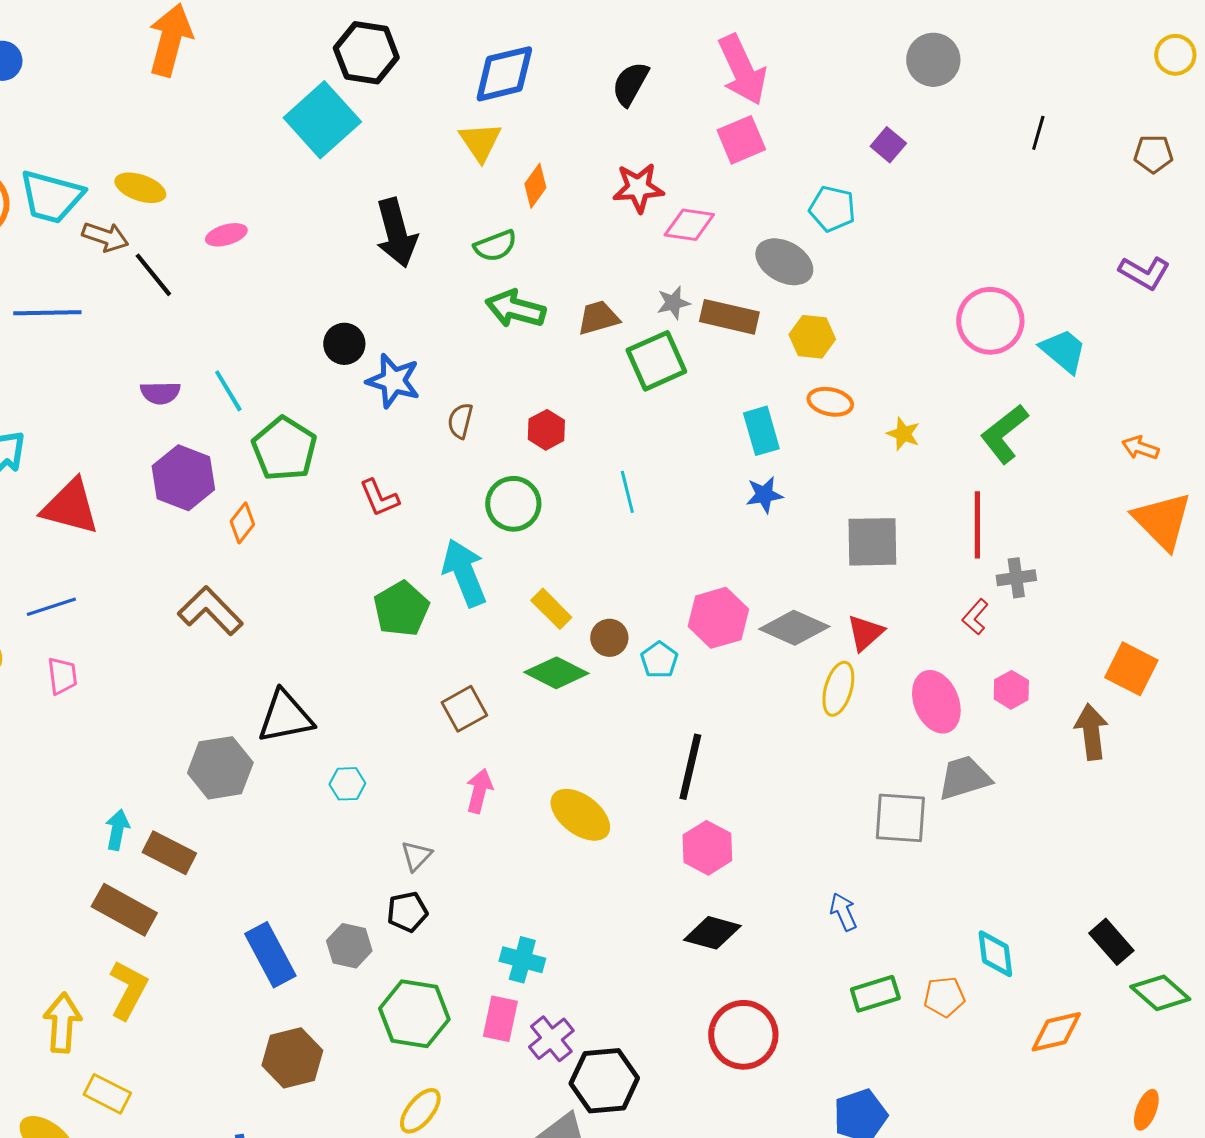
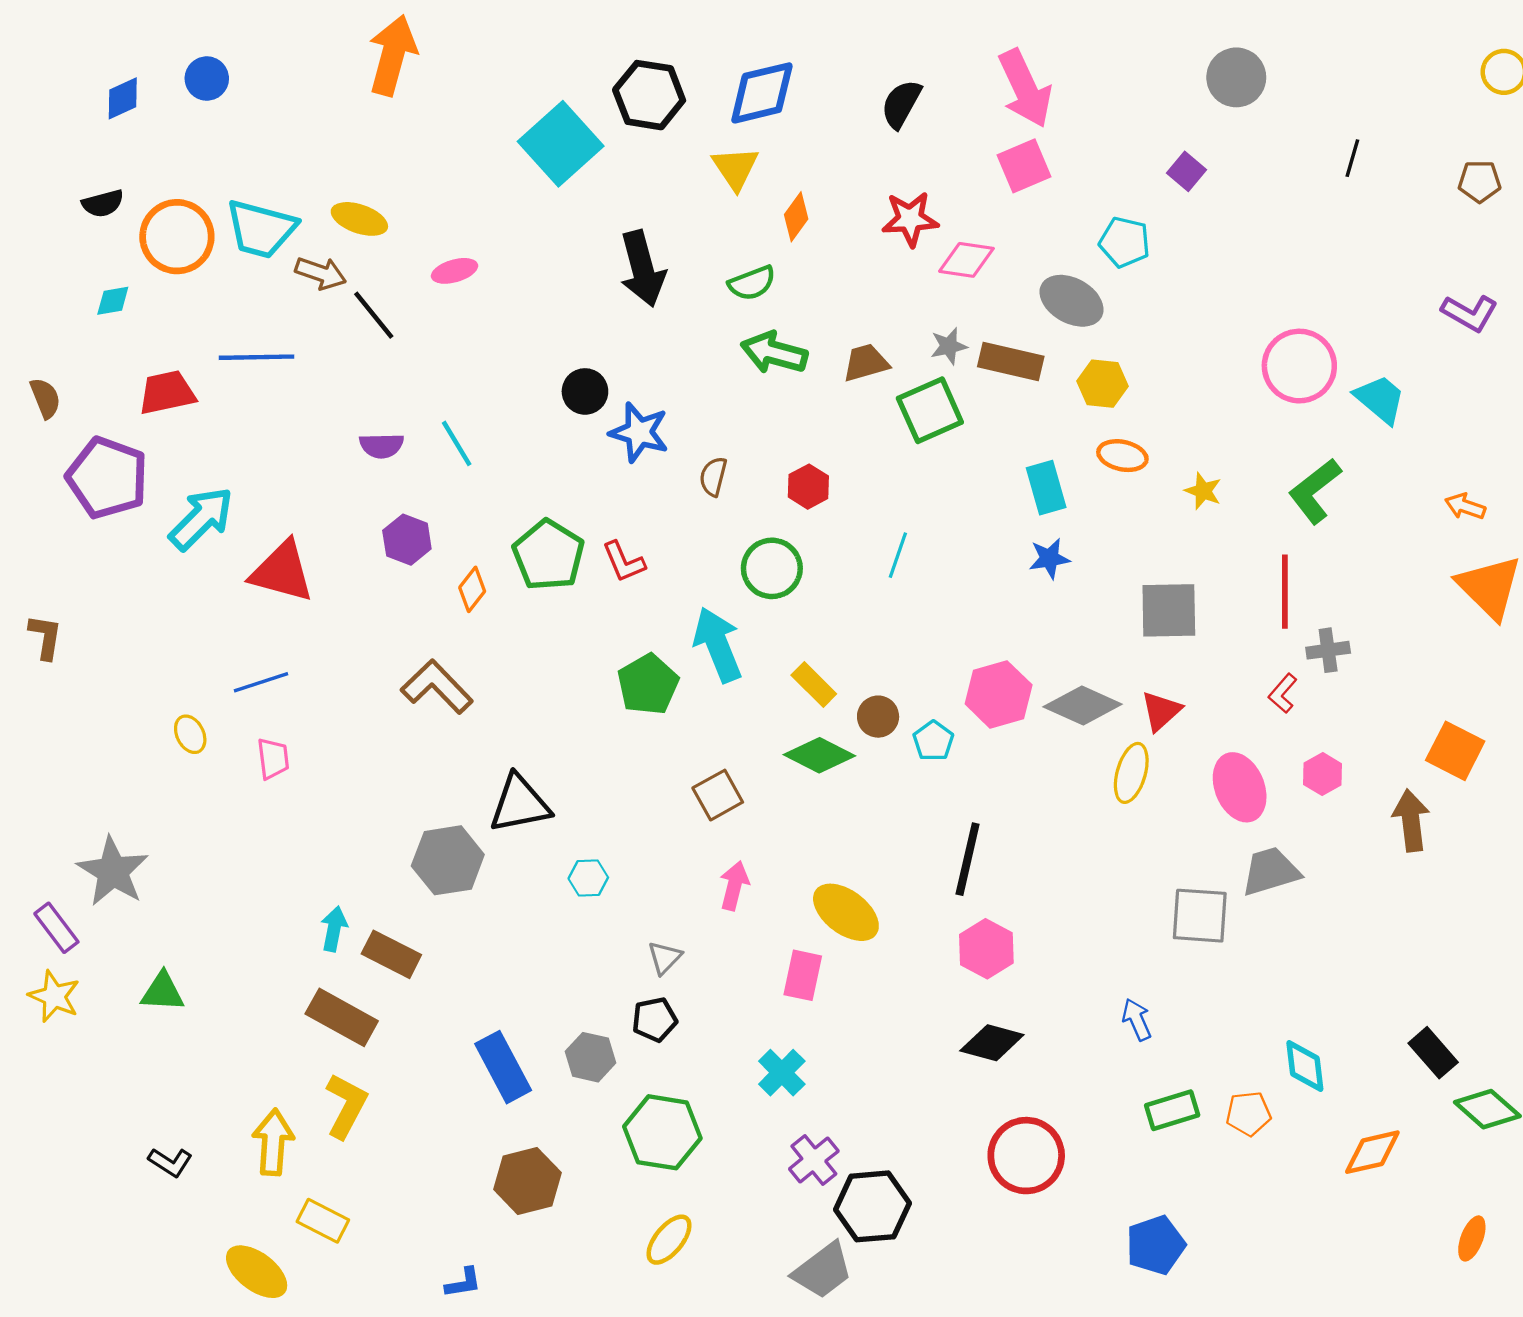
black hexagon: (366, 53) -> (649, 95), moved
green pentagon: (284, 449) -> (548, 555), moved
purple hexagon: (183, 478) -> (407, 540), size x0.7
cyan line: (627, 492) -> (898, 555), turned 33
cyan cross: (522, 960) -> (782, 1073), turned 30
pink rectangle: (500, 1019) -> (803, 975), moved

